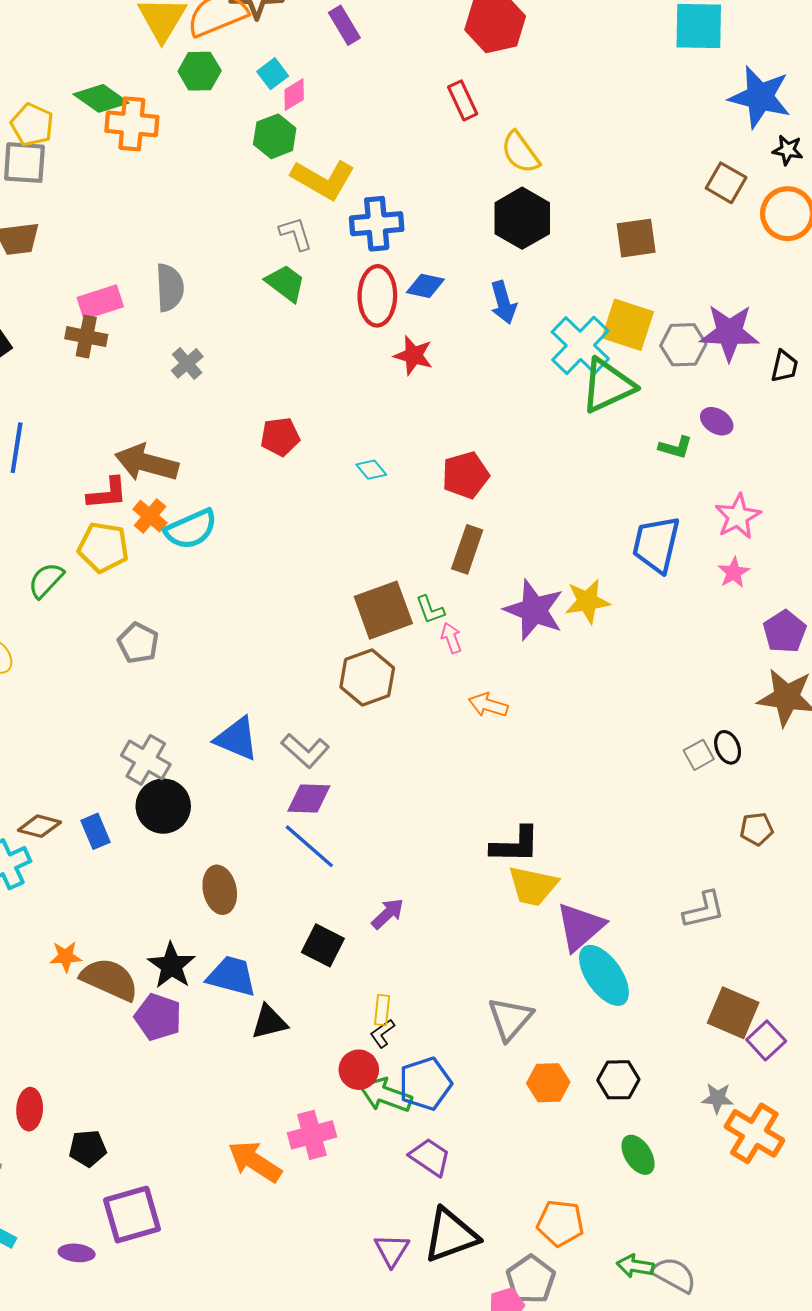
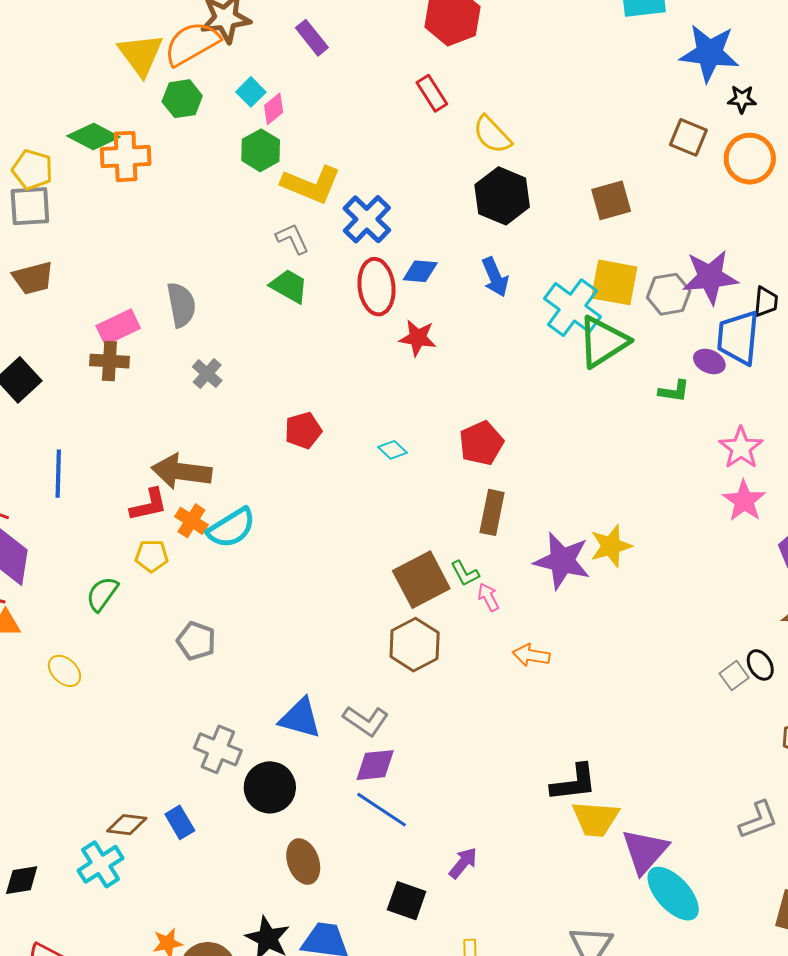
blue cross: (377, 224) -> (367, 219), turned -33
blue trapezoid: (656, 544) -> (738, 338), moved
yellow pentagon: (103, 547) -> (152, 556), size x0.7
pink star: (734, 572) -> (744, 501), size x1.4
black circle: (163, 806) -> (270, 787), moved

